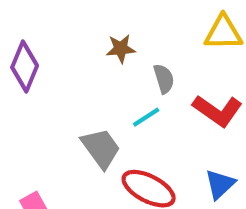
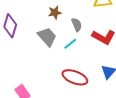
gray trapezoid: (101, 148) -> (47, 37), moved

